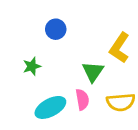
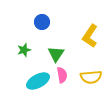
green triangle: (93, 72) -> (56, 54), moved

